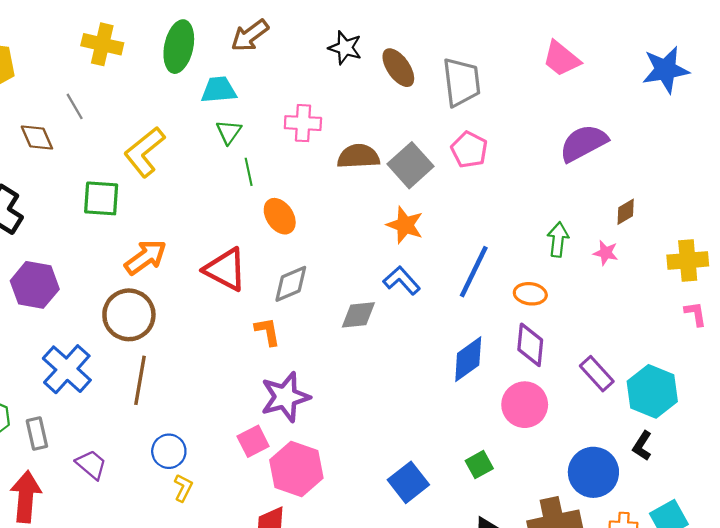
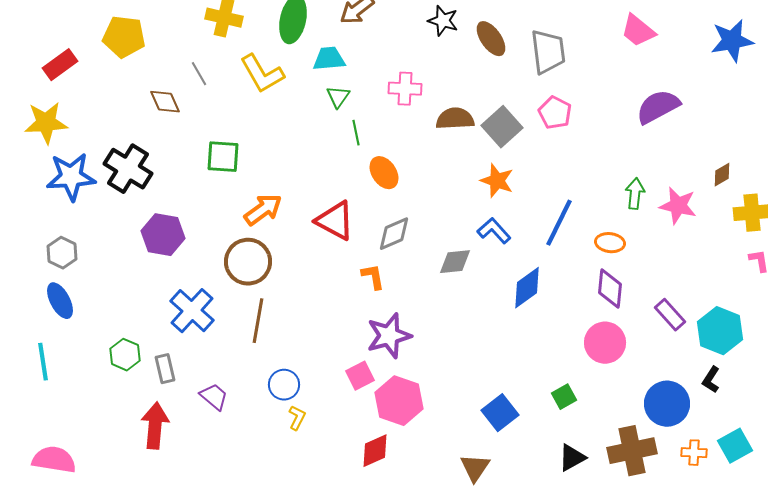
yellow L-shape: (144, 152) -> (262, 74), moved, turned -81
brown diamond: (626, 212) -> (722, 175), moved
pink star: (606, 253) -> (678, 206), size x1.6
blue diamond: (468, 359) -> (527, 288), moved

